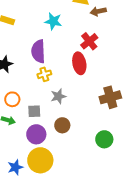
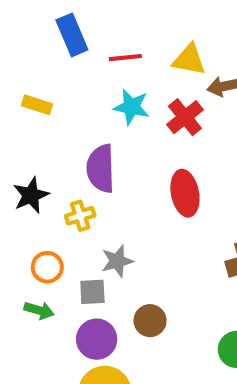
red cross: (89, 41) -> (185, 117), moved
yellow cross: (44, 74) -> (80, 216), moved
gray star: (58, 96) -> (117, 261), moved

